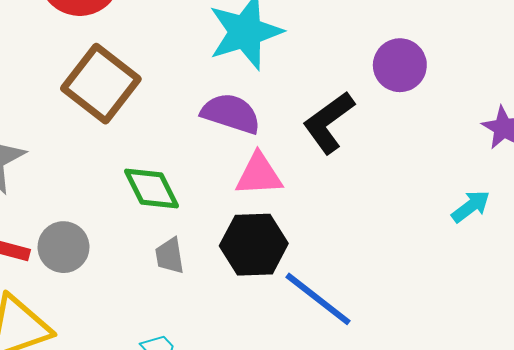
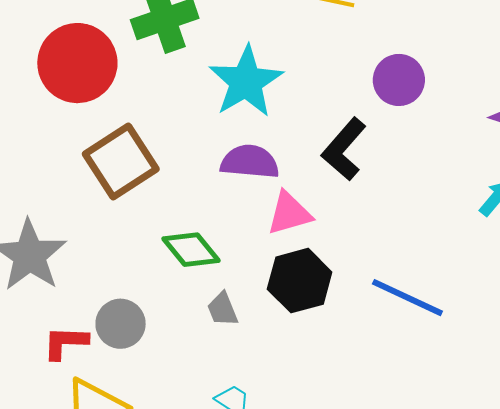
brown square: (101, 84) -> (121, 161), turned 32
blue line: (318, 299) -> (407, 298), moved

